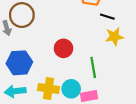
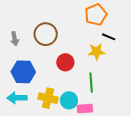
brown circle: (22, 15) -> (46, 34), moved
yellow star: (114, 37) -> (96, 52), moved

